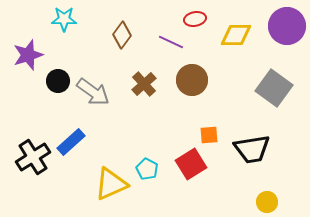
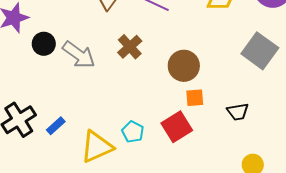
brown circle: (192, 80) -> (184, 66), moved
blue rectangle: (71, 142) -> (56, 126), moved, size x0.7
black trapezoid: (252, 149) -> (238, 112), size x0.6

